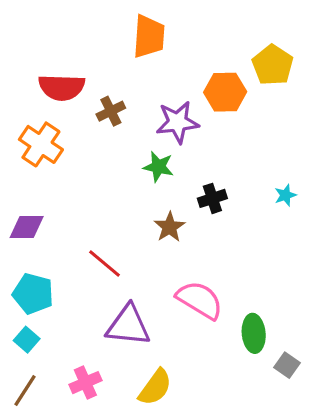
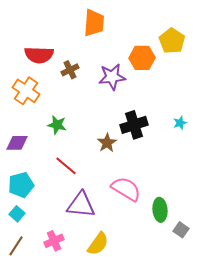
green star: (158, 167) -> (57, 125), moved
black cross: (212, 198) -> (134, 125), size x1.5
cyan pentagon: (33, 294) -> (21, 185), turned -30

